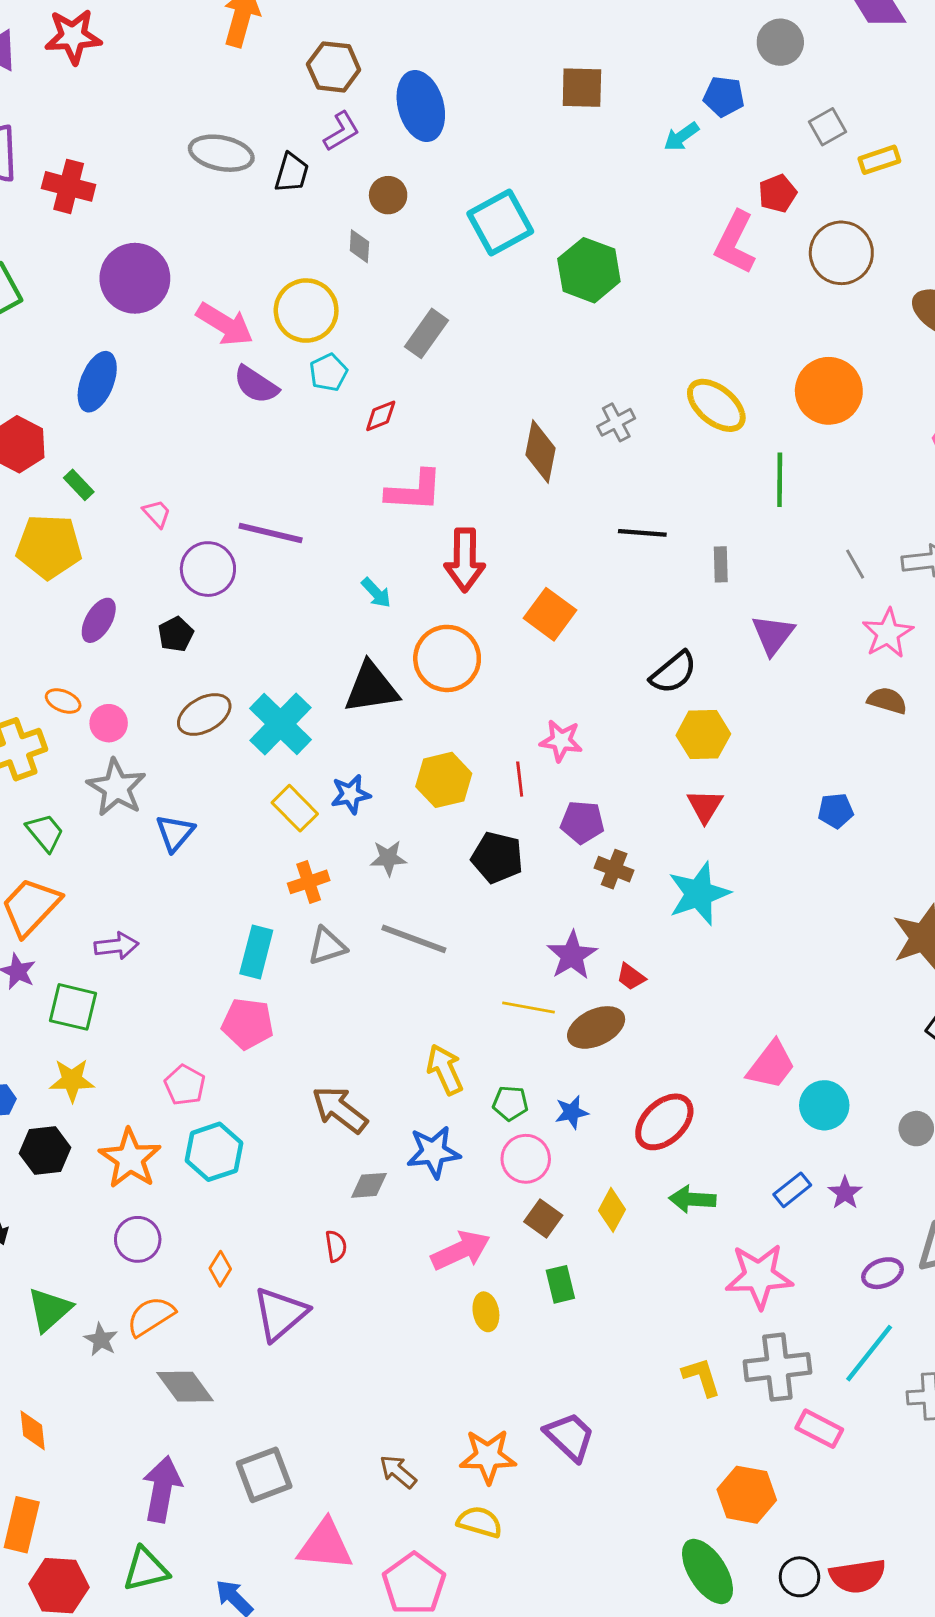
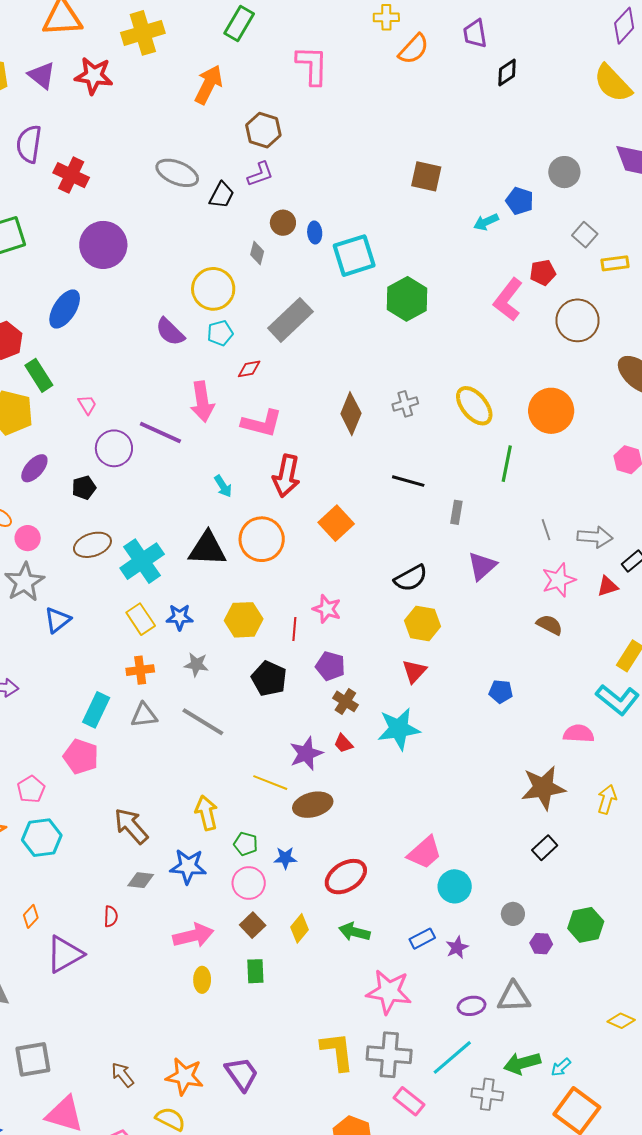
blue ellipse: (421, 106) -> (315, 233), moved, size x0.5
gray square: (827, 127) -> (585, 235), turned -30
pink arrow: (225, 324) -> (202, 402), moved, turned 39
gray rectangle: (426, 333) -> (290, 320), size x1.4
green rectangle: (79, 485) -> (39, 375), size x1.5
red trapezoid: (631, 977) -> (343, 743), moved
yellow L-shape: (701, 1377) -> (337, 1051), size x1.4

